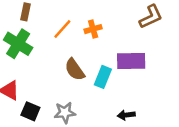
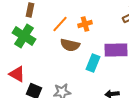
brown semicircle: (75, 70) -> (70, 45), moved, turned -42

